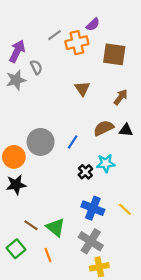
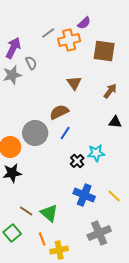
brown semicircle: (104, 128) -> (59, 112), moved
gray cross: (91, 241) -> (99, 233), moved, turned 35
yellow cross: (99, 267) -> (59, 250), moved

